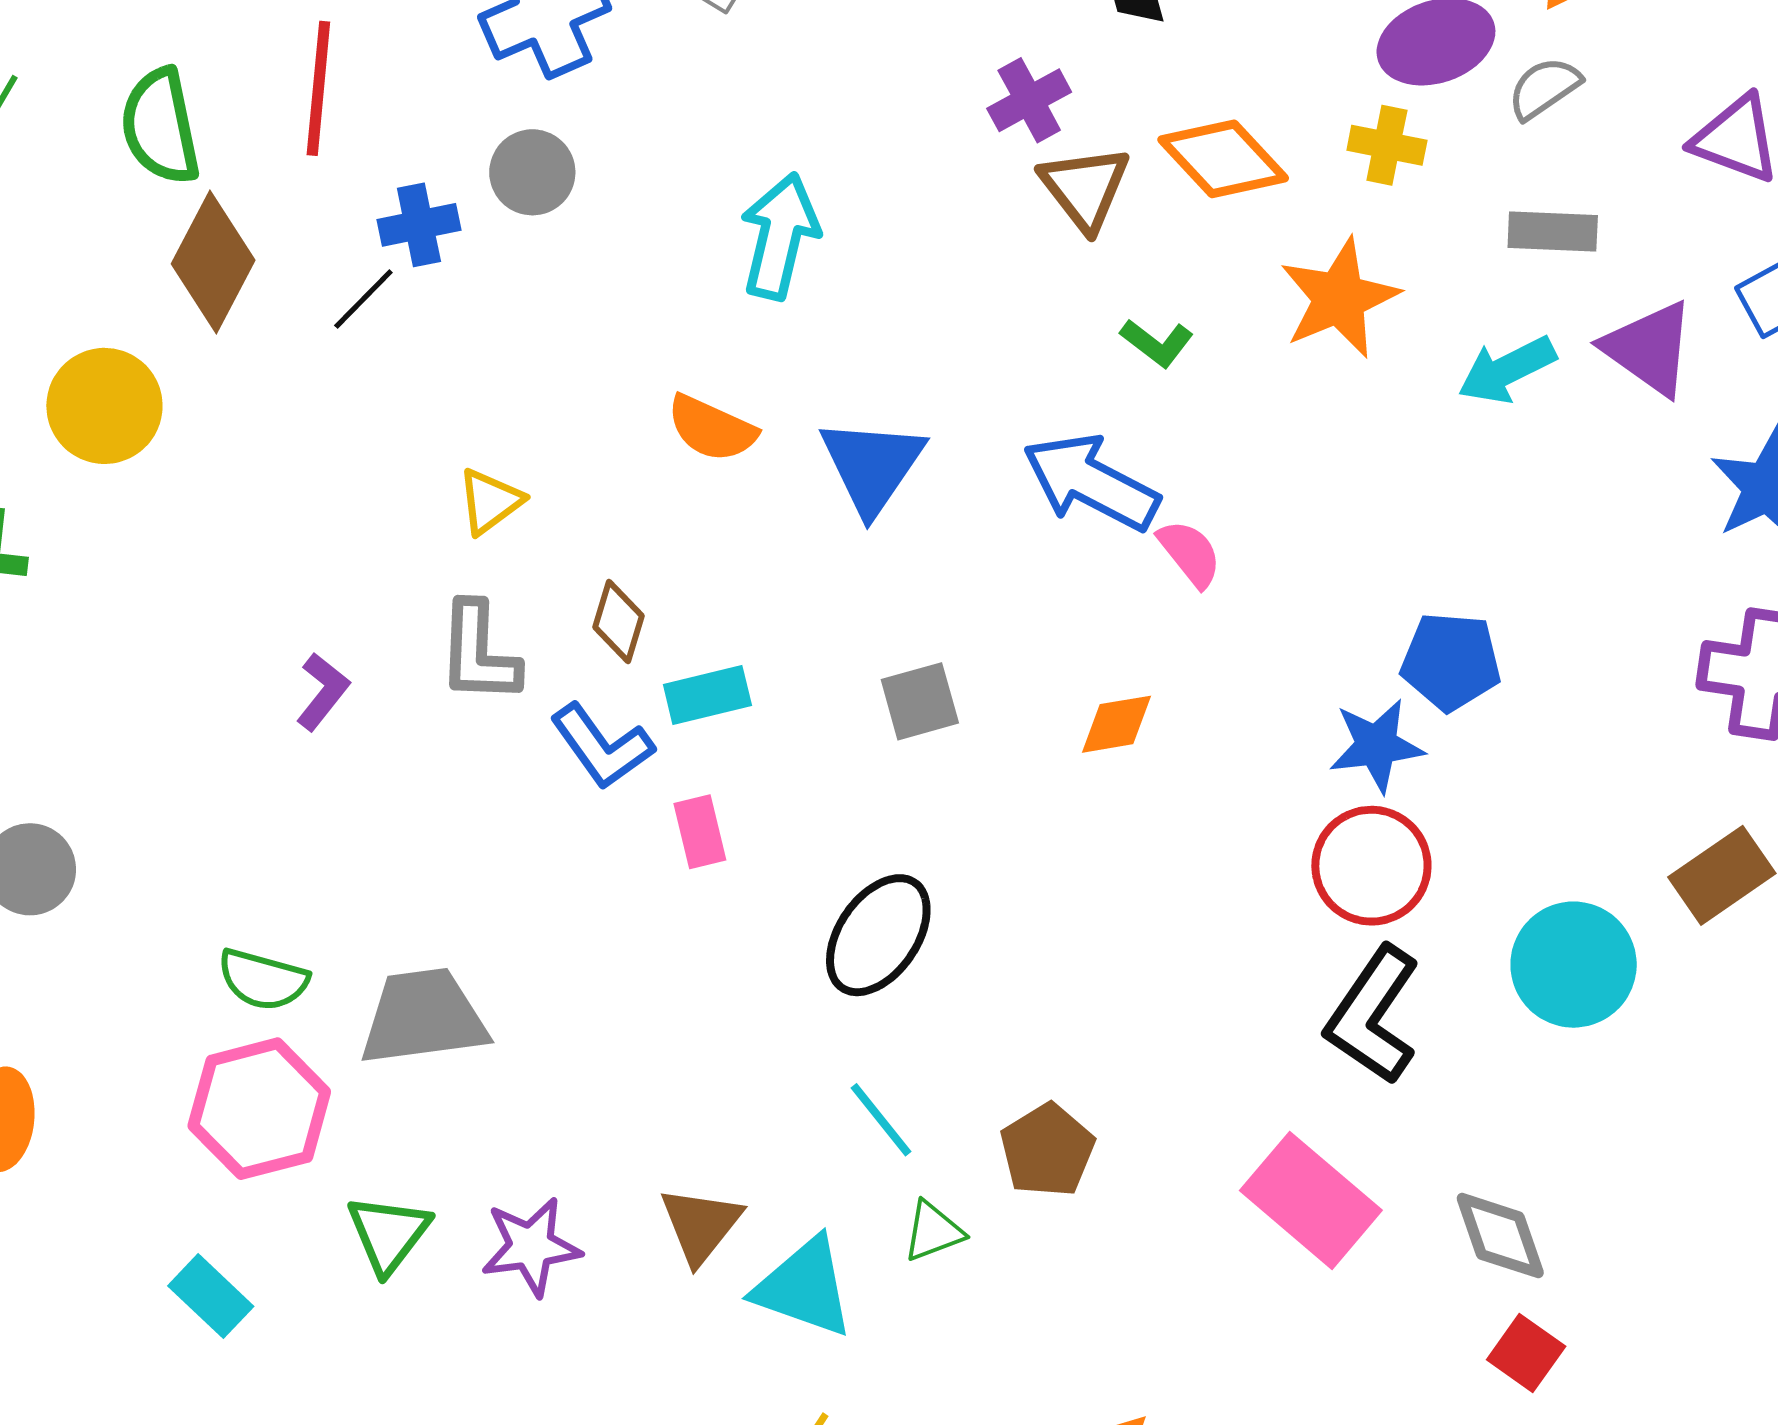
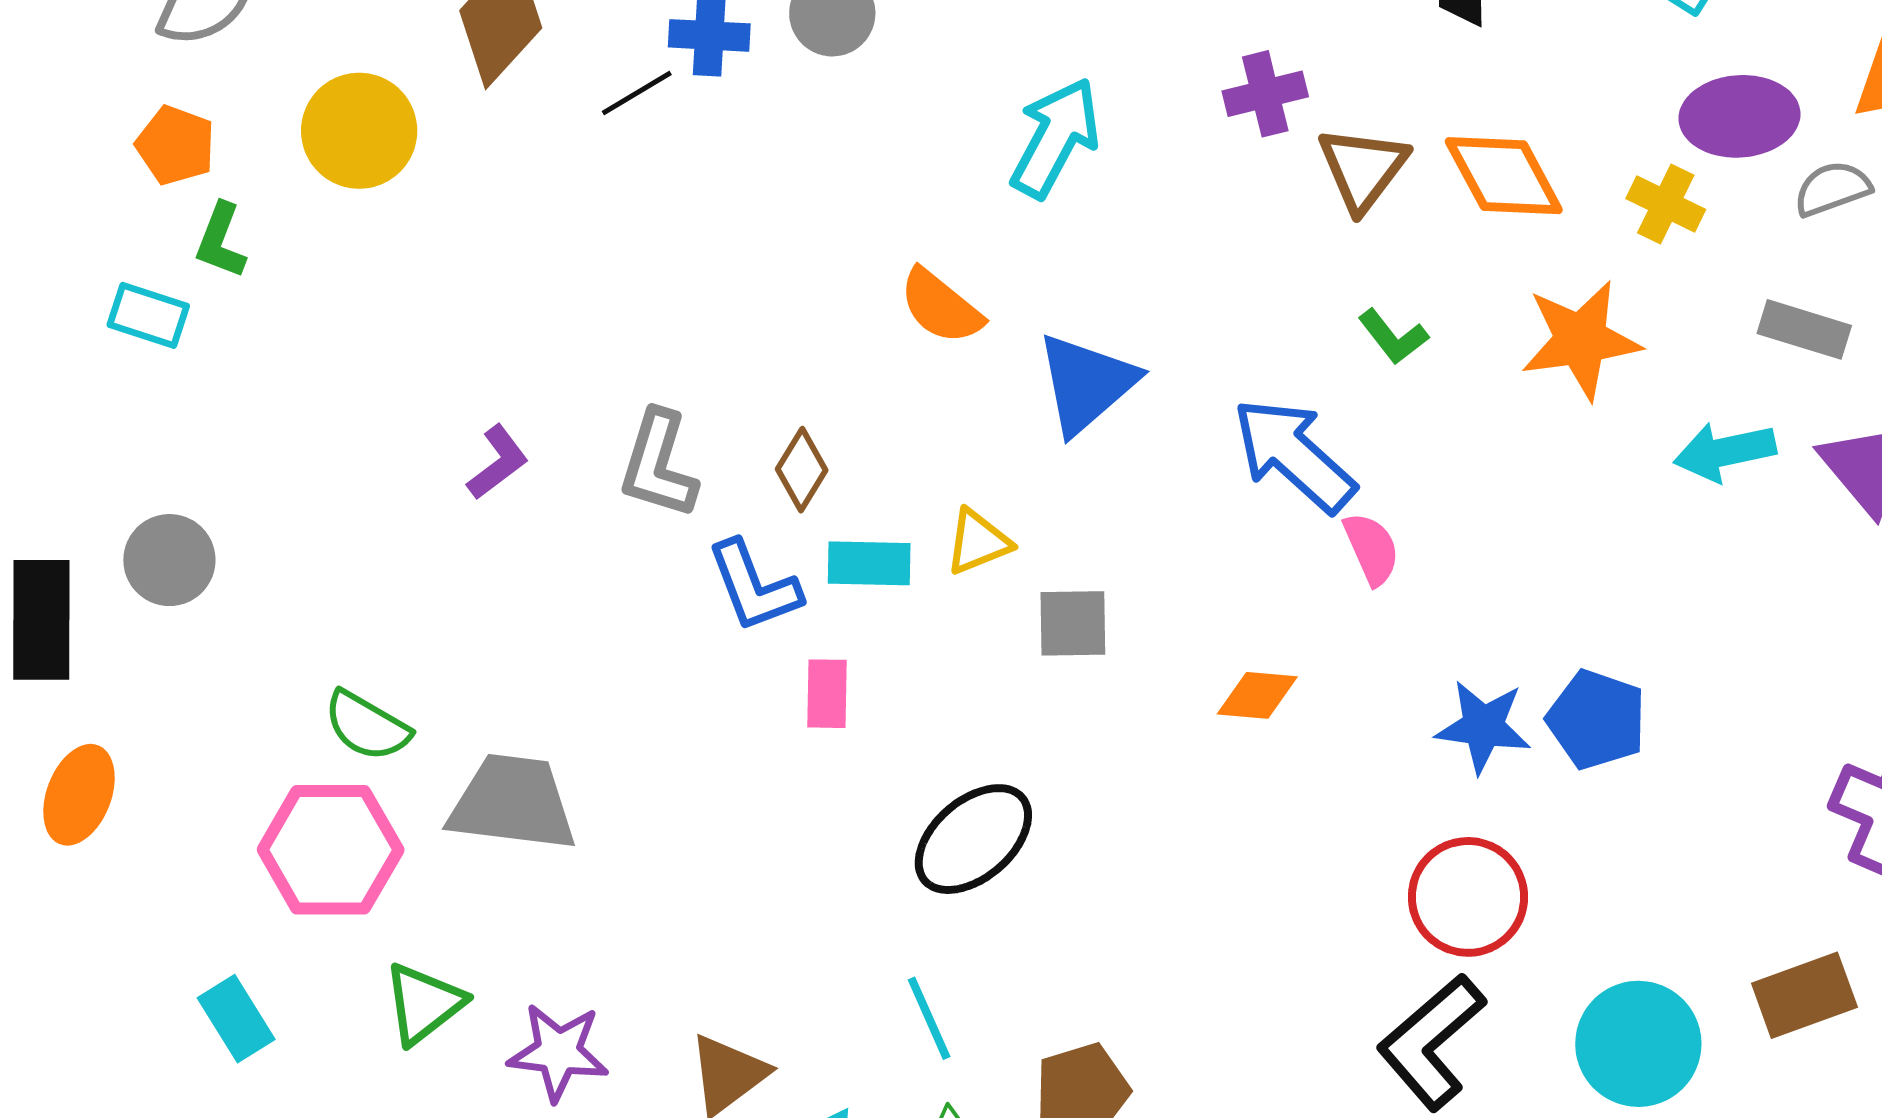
purple cross: (1029, 100) -> (1265, 94), moved
yellow triangle: (490, 501) -> (978, 542), moved
blue star: (1377, 746) -> (1483, 727), moved

